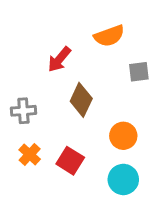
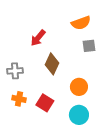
orange semicircle: (109, 36) -> (81, 23), moved
orange cross: (30, 154) -> (19, 99), turned -32

